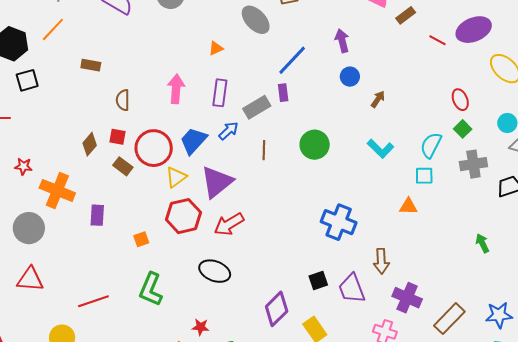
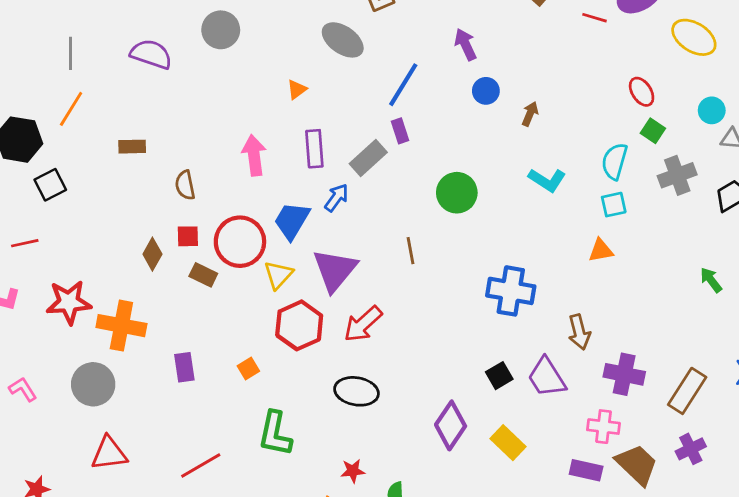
brown line: (264, 150) -> (410, 251), moved
red star: (23, 166) -> (69, 302), size x1.8
purple rectangle: (97, 215) -> (184, 367), moved

